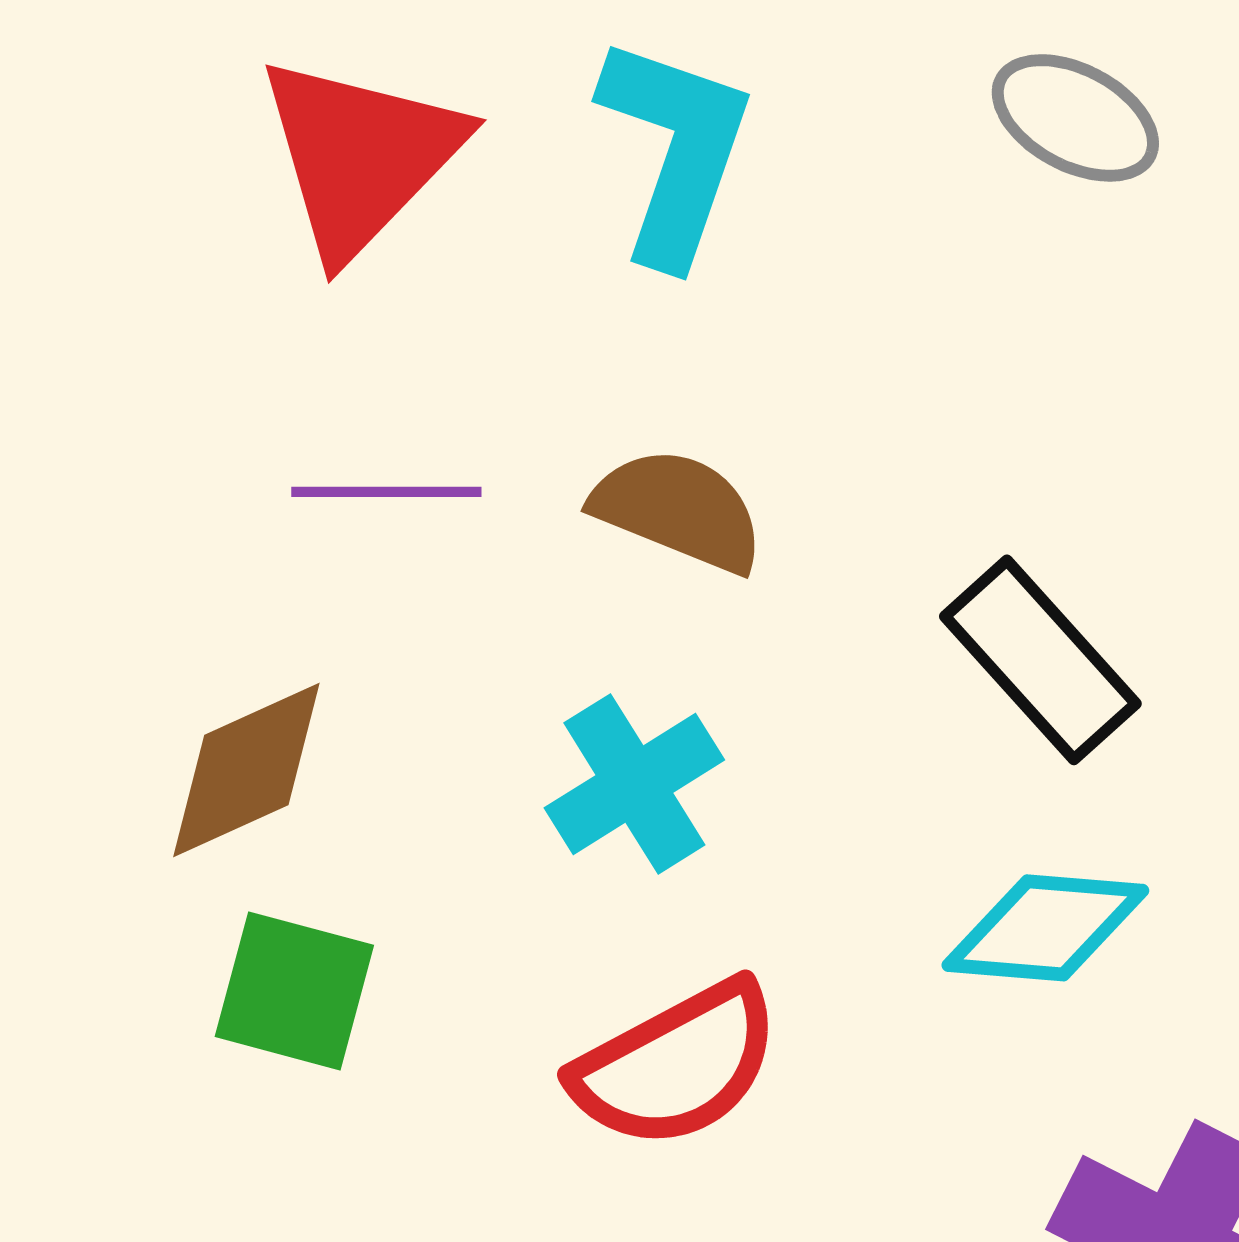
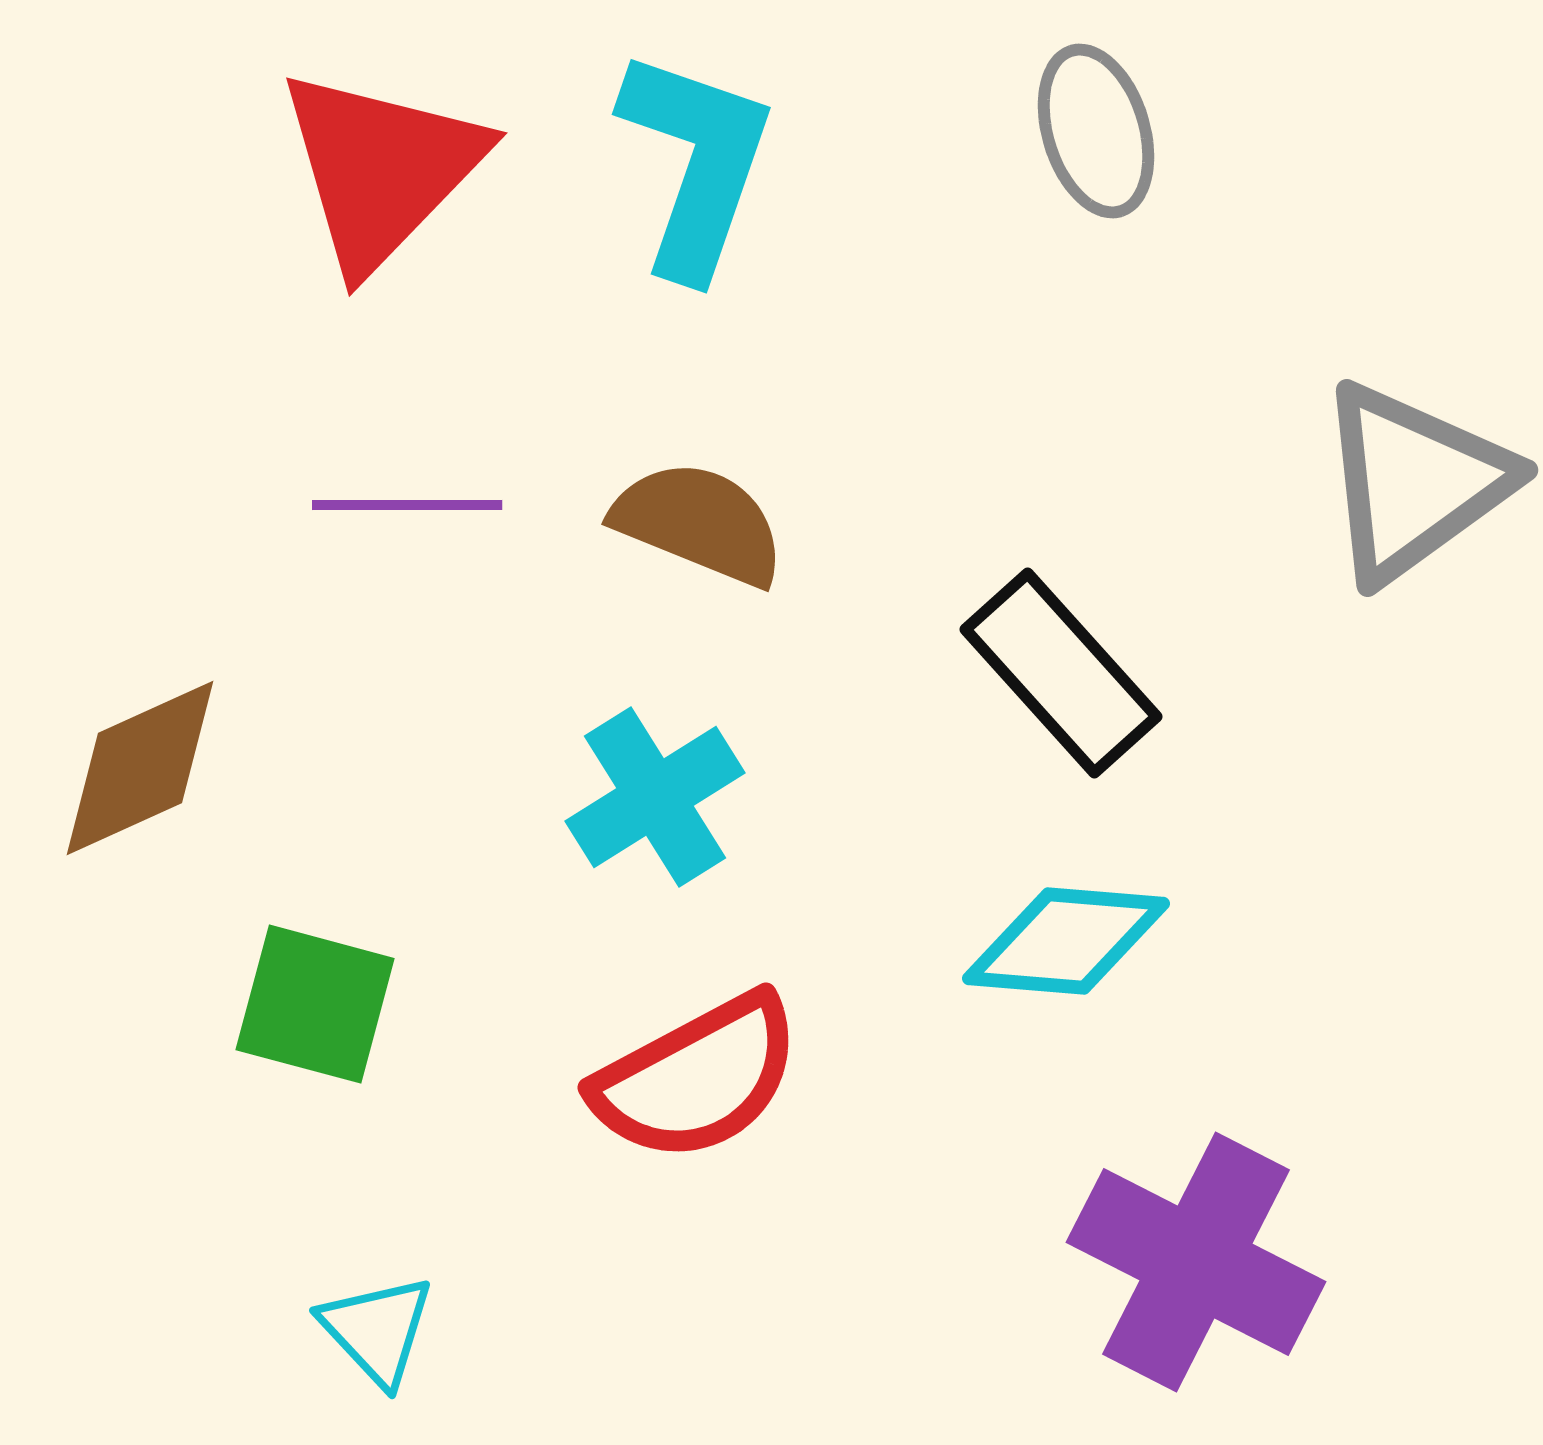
gray ellipse: (1075, 118) -> (1096, 131), turned 45
brown diamond: (246, 770) -> (140, 768), moved

